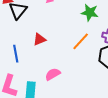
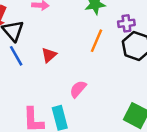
blue line: (16, 54) -> (16, 56), moved

